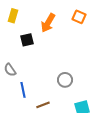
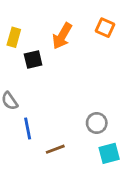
yellow rectangle: (13, 16) -> (14, 37), moved
gray circle: (65, 80) -> (97, 123), moved

